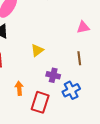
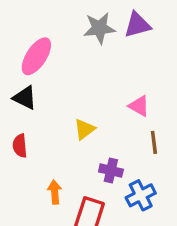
pink triangle: (83, 27) -> (139, 106), moved, turned 40

